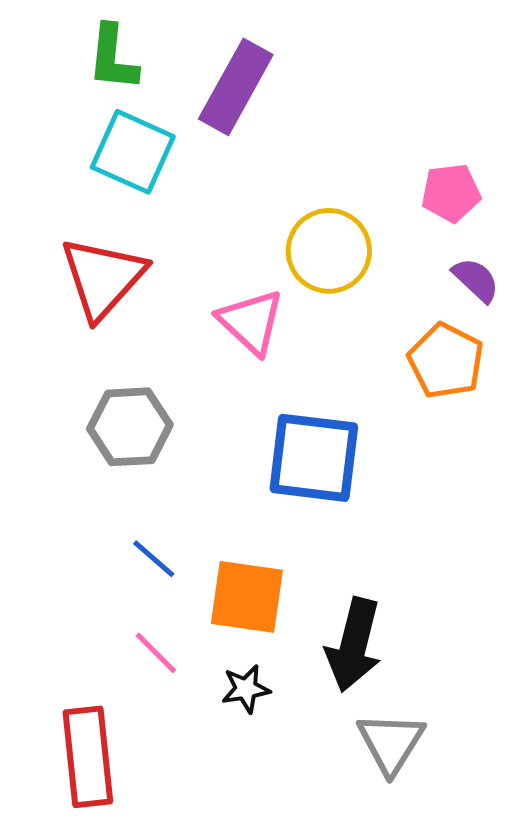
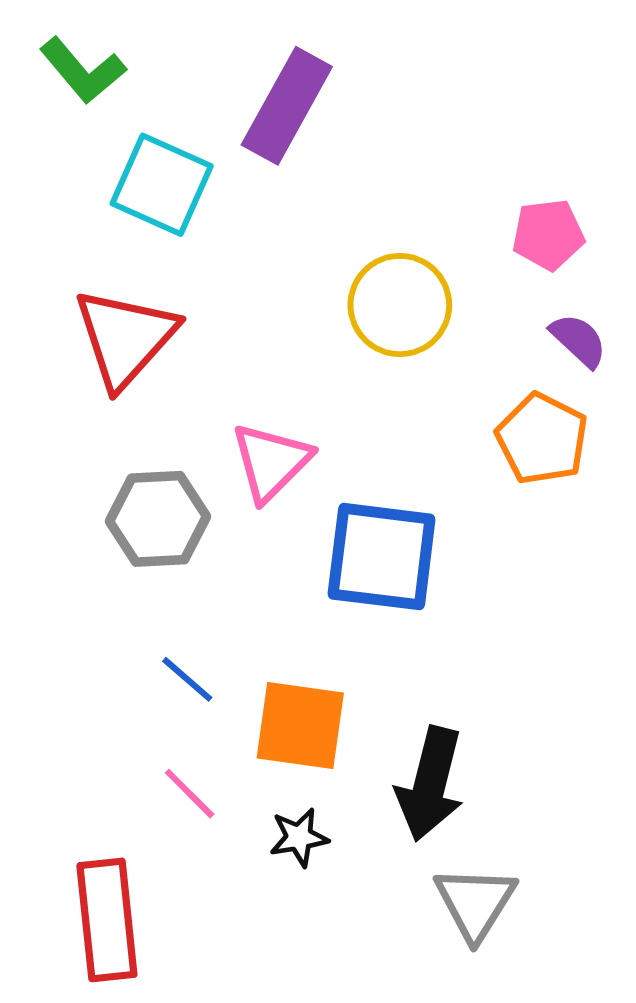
green L-shape: (113, 58) -> (83, 70), moved, turned -46
pink triangle: (251, 322) -> (271, 462), moved, turned 32

